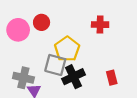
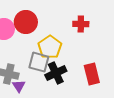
red circle: (42, 22) -> (26, 22), size x1.5
red rectangle: (112, 78) -> (92, 74), size x1.5

